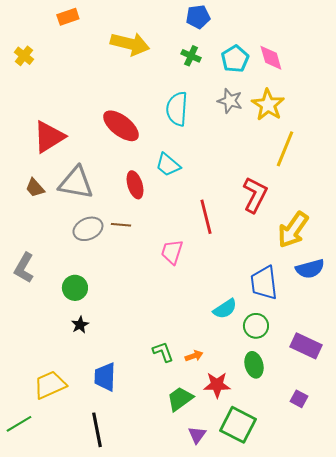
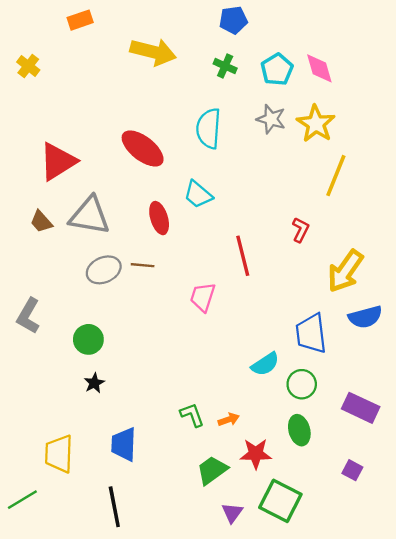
red L-shape: (255, 195) -> (301, 230), size x0.6
yellow trapezoid: (50, 385) -> (59, 454), turned -64

